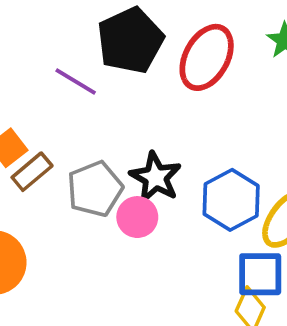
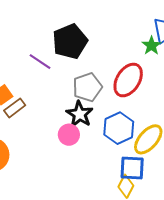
red ellipse: (207, 57) -> (128, 80), moved
gray pentagon: (95, 189) -> (87, 87), moved

